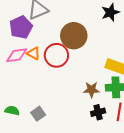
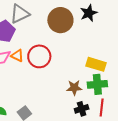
brown circle: (74, 36) -> (60, 20), moved

